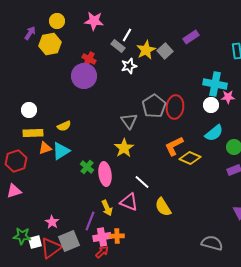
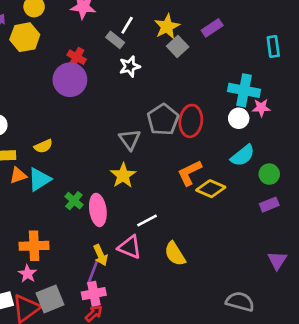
yellow star: (146, 50) -> (167, 27), moved
white line: (142, 182) -> (147, 221), turned -70
purple line: (90, 221) -> (93, 272), moved
orange cross: (117, 236) -> (34, 246), moved, size x1.5

